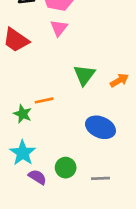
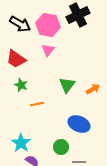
green star: (23, 114) -> (21, 85), moved
green circle: (66, 168) -> (61, 147), moved

